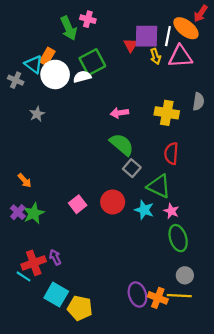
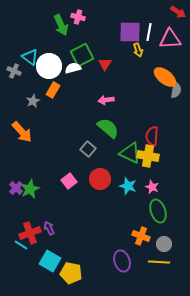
red arrow: (201, 14) -> (178, 12), turned -91
orange ellipse: (186, 28) -> (165, 77), moved
red triangle: (131, 45) -> (105, 64), moved
orange rectangle: (47, 56) -> (53, 90), moved
pink triangle: (180, 56) -> (170, 39), moved
yellow cross: (167, 113) -> (148, 156), moved
gray square: (132, 168) -> (88, 149), moved
orange arrow: (25, 181) -> (22, 132), moved, size x1.6
green triangle: (159, 186) -> (130, 153), moved
orange cross: (158, 298) -> (141, 236), moved

